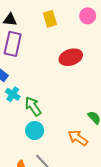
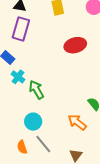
cyan circle: (35, 131) -> (33, 122), moved

